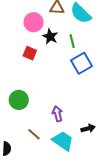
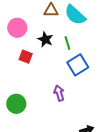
pink circle: (34, 22) -> (17, 28), moved
purple arrow: (57, 114) -> (59, 93), moved

